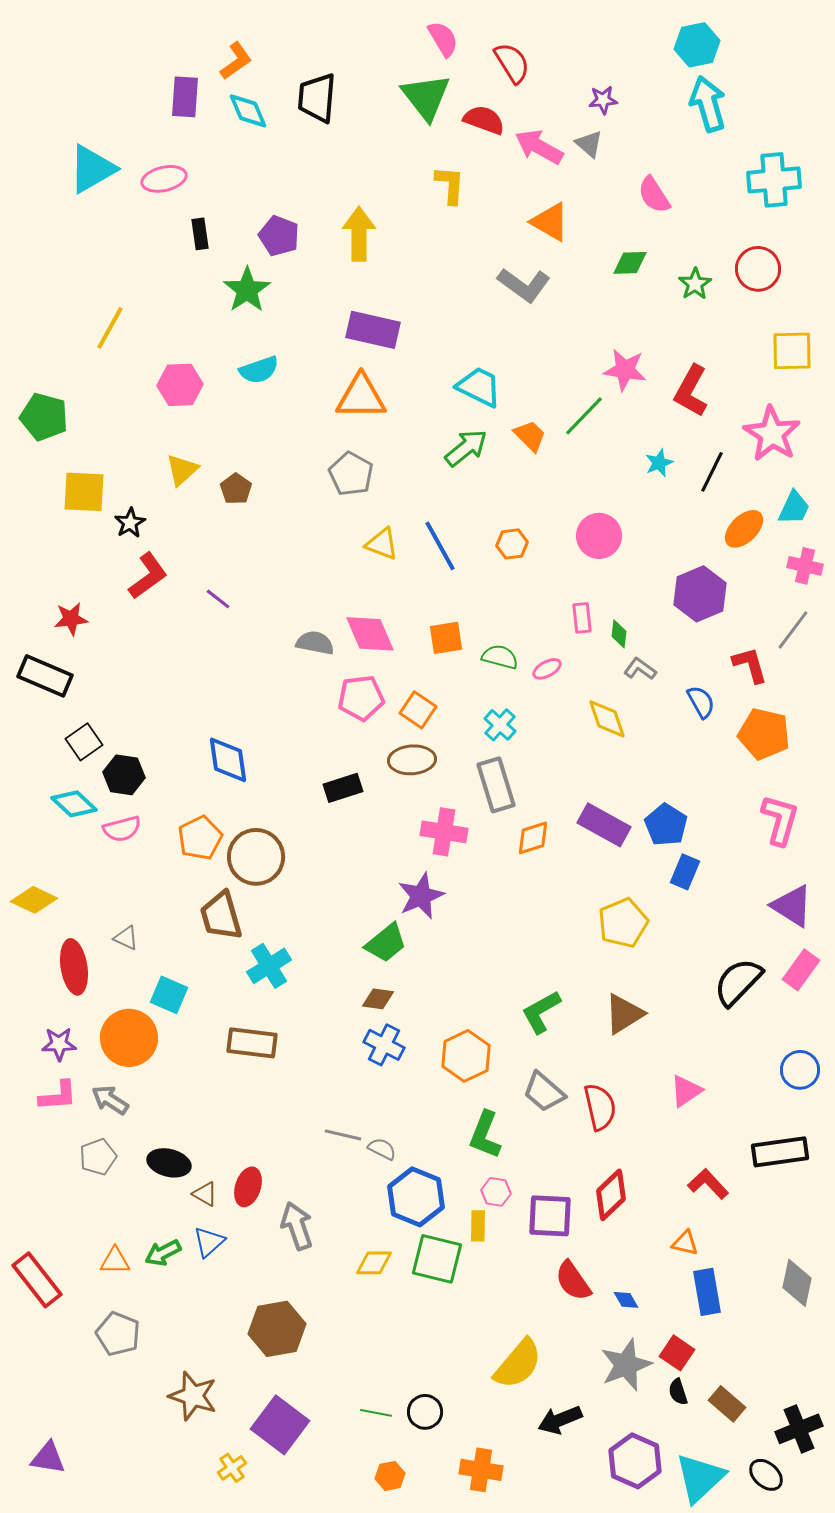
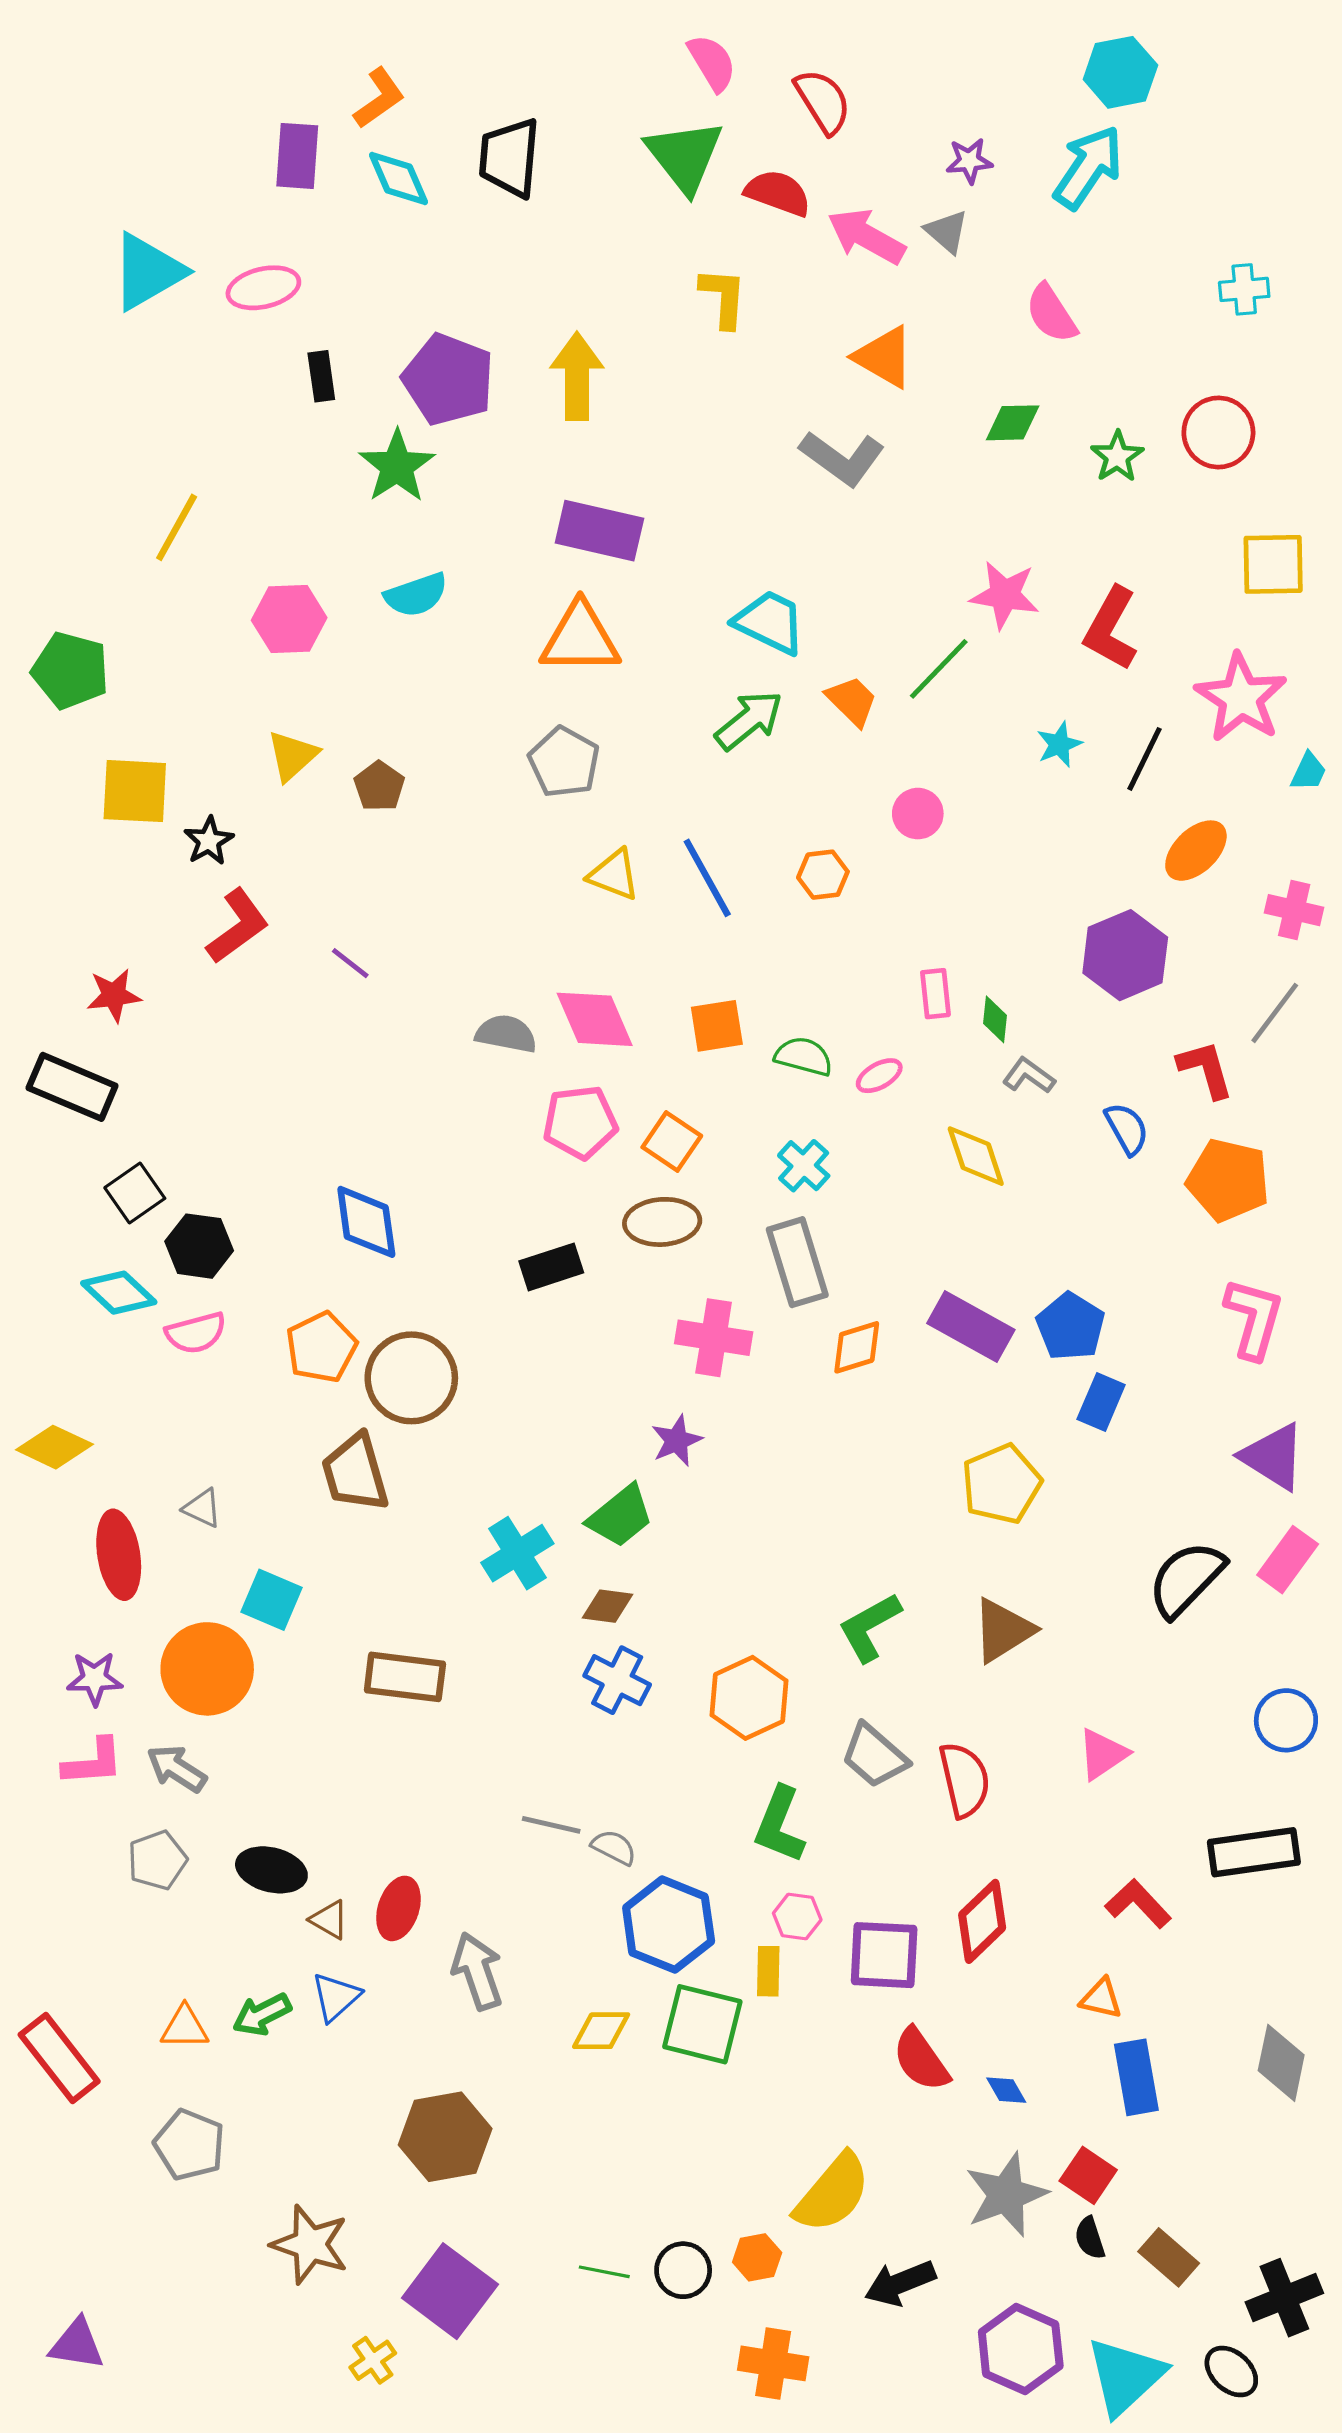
cyan arrow: (708, 104) -> (1088, 167), moved, turned 50
cyan cross: (774, 180) -> (1244, 289), size x0.6
purple pentagon: (279, 236) -> (448, 379), size x1.4
cyan trapezoid: (794, 508) -> (1308, 772), moved, size x0.7
pink circle: (599, 536) -> (918, 814), moved, size x0.7
purple star: (421, 896) -> (677, 1441), size x0.7
cyan cross: (269, 966) -> (517, 1553), moved
orange hexagon: (390, 1476) -> (757, 2257), moved

